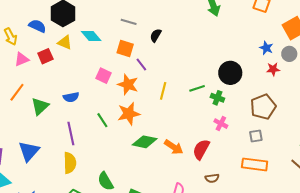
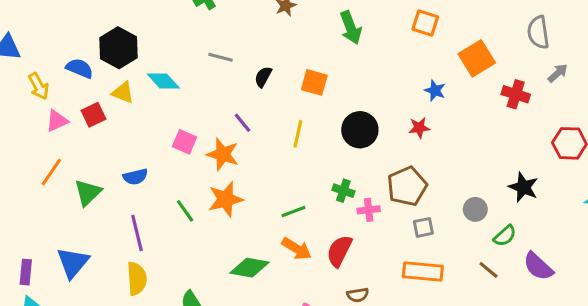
orange square: (125, 49) -> (314, 82), moved
gray circle: (289, 54) -> (475, 209), moved
red star: (273, 69) -> (419, 128), moved
black circle: (230, 73) -> (360, 130), moved
green line: (197, 88) -> (294, 212), moved
yellow line: (163, 91) -> (298, 134), moved
green cross: (217, 98) -> (343, 191), moved
brown pentagon: (263, 107) -> (407, 186), moved
pink cross: (221, 124) -> (369, 210), turned -32
green diamond: (145, 142) -> (250, 268), moved

